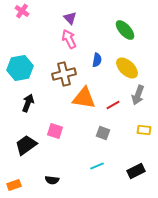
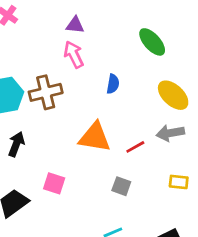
purple triangle: (70, 18) -> (75, 25), turned -40
yellow ellipse: (127, 68) -> (173, 95), moved
brown cross: (64, 74) -> (46, 92), moved
gray arrow: (138, 95) -> (170, 133), turned 60

